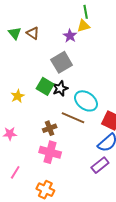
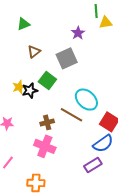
yellow triangle: (83, 26) -> (106, 22), moved
green triangle: (15, 33) -> (23, 24), turned 40
brown triangle: (33, 33) -> (34, 52), moved, turned 40
black star: (60, 88) -> (30, 90), moved
orange cross: (45, 190) -> (36, 183), turned -30

